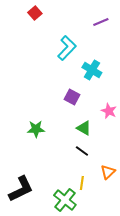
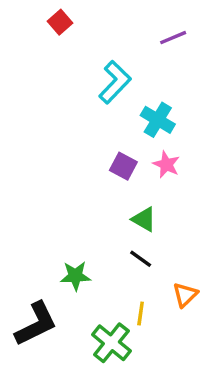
pink star: (109, 111) -> (166, 164), moved
green star: (36, 129) -> (75, 276), moved

